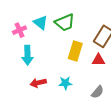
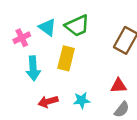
yellow rectangle: (75, 51) -> (66, 58), moved
red triangle: (98, 60) -> (119, 86), moved

